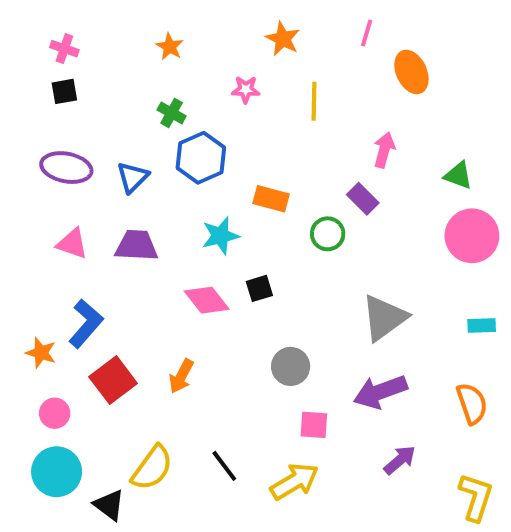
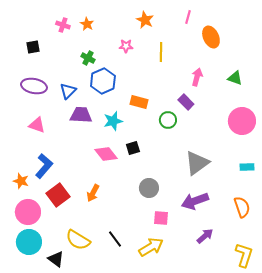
pink cross: (64, 49) -> (63, 25), moved
green triangle: (458, 175) -> (235, 78), moved
purple trapezoid: (137, 246) -> (81, 115), moved
pink circle: (55, 413) -> (28, 212), size x1.6
yellow semicircle: (152, 468) -> (78, 240), turned 85

